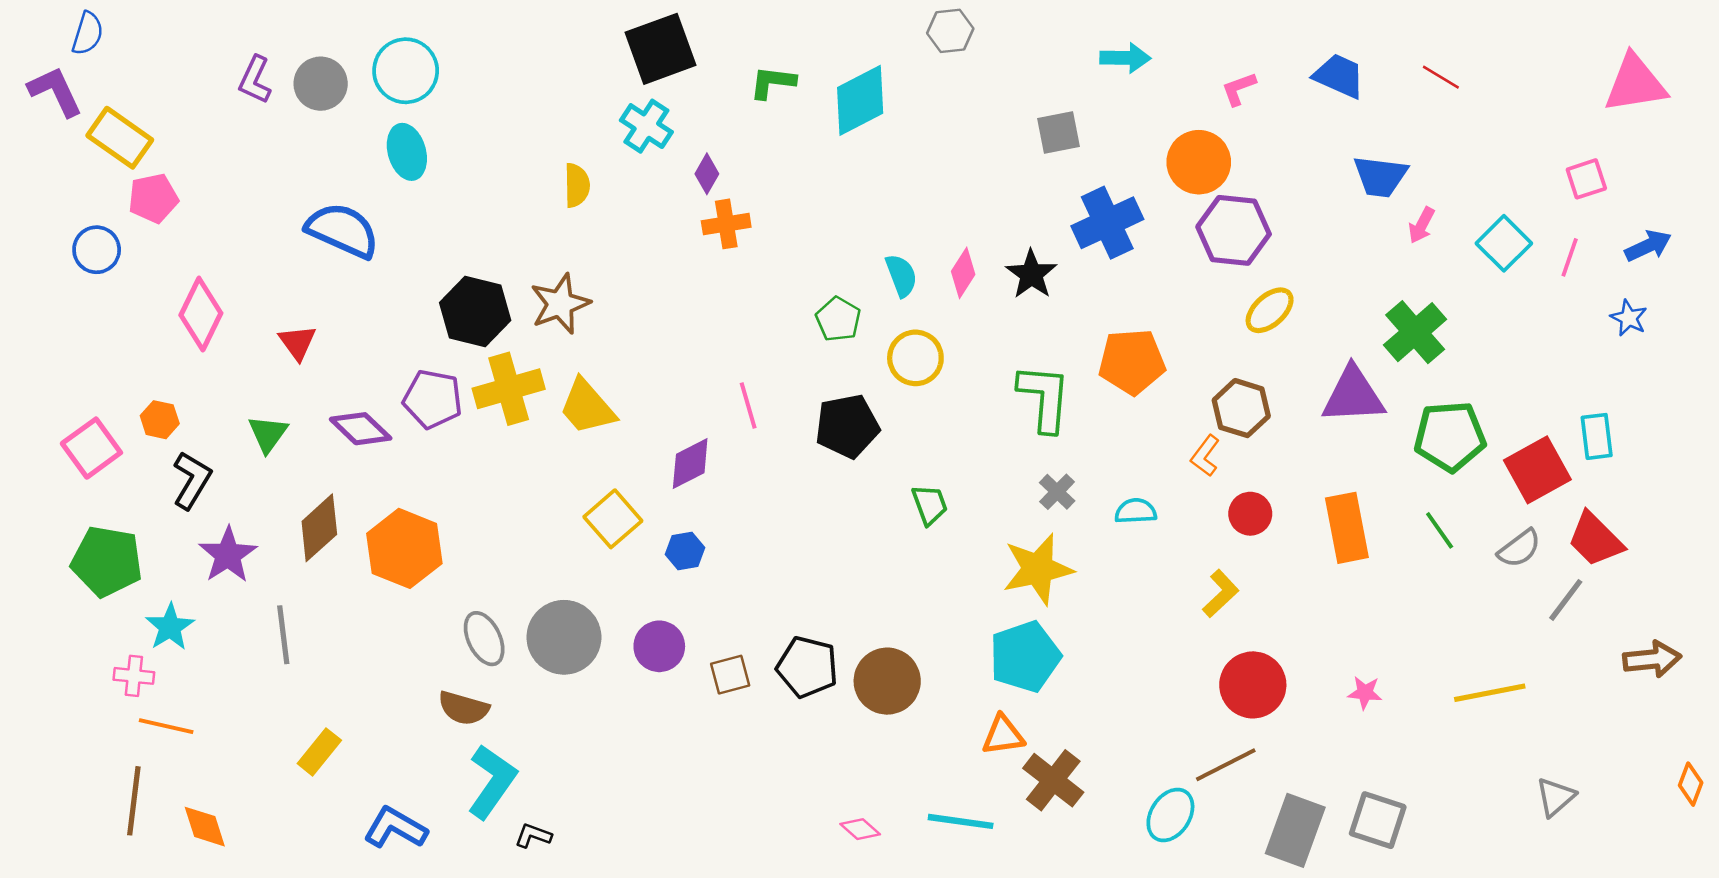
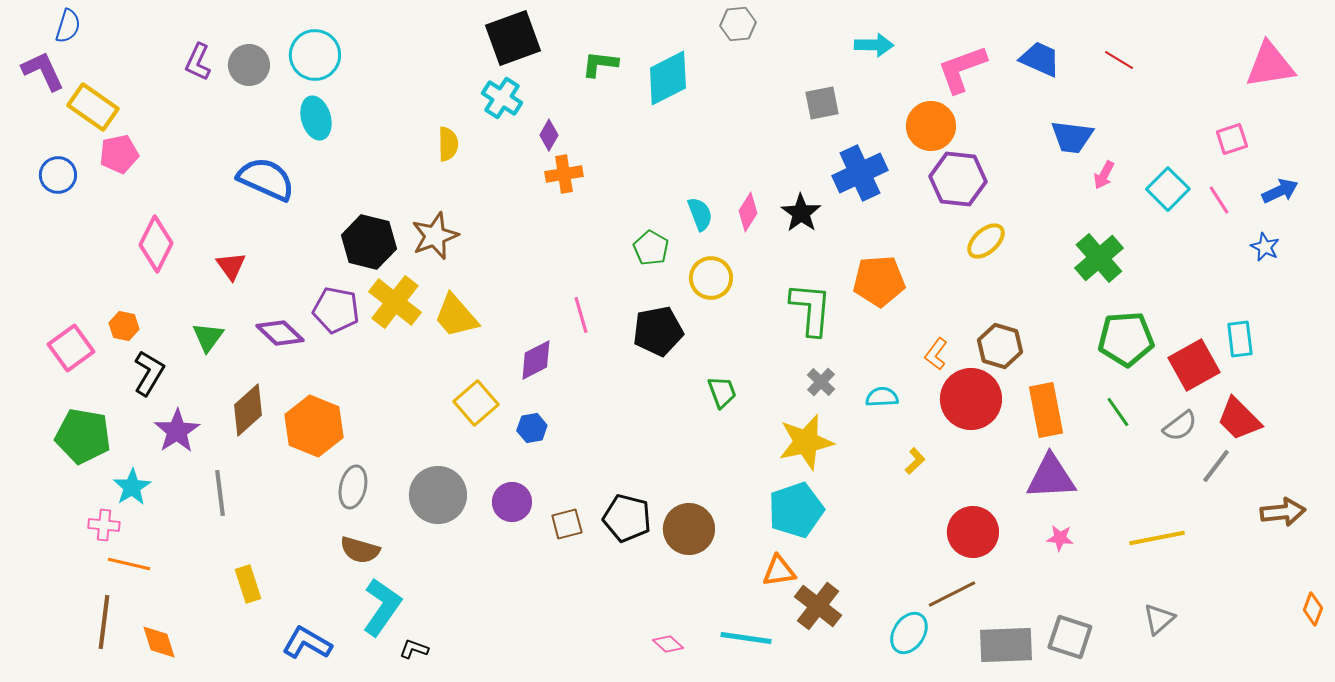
pink L-shape: (1239, 89) -> (962, 69), size x1.8
blue circle: (97, 250) -> (58, 175), moved
pink line: (1570, 257) -> (1219, 200), turned -52
yellow cross: (509, 389) -> (395, 302), turned -36
purple triangle: (1353, 395) -> (1051, 477), moved
brown hexagon: (1241, 408) -> (1000, 346), moved
red circle: (1250, 514) -> (971, 399), size x1.8
yellow L-shape: (1221, 594) -> (915, 461), moved, size x0.7
gray ellipse: (484, 639) -> (353, 487), moved, turned 39
yellow rectangle: (319, 752) -> (248, 584), turned -57
gray triangle: (1555, 797) -> (1159, 619), moved
gray rectangle: (1295, 830) -> (1006, 645), turned 68

